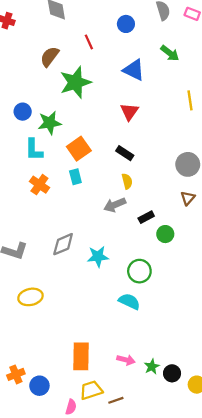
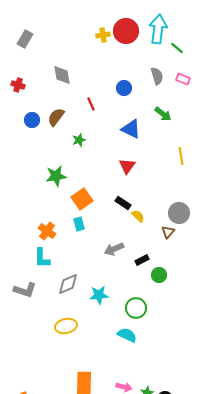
green star: (75, 82) -> (79, 140), size x0.5
blue circle: (23, 112) -> (32, 120), moved
cyan L-shape: (34, 150) -> (42, 258), moved
yellow semicircle: (127, 181) -> (138, 216), moved, turned -32
brown triangle: (188, 198) -> (168, 232), moved
yellow ellipse: (30, 297) -> (66, 326), moved

